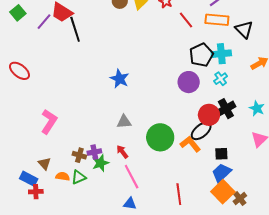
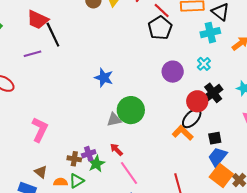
purple line: (44, 22) -> (33, 54), moved, turned 42
cyan cross: (221, 54) -> (210, 33), moved
black pentagon: (201, 55) -> (160, 28), moved
green circle: (160, 137) -> (131, 110), moved

